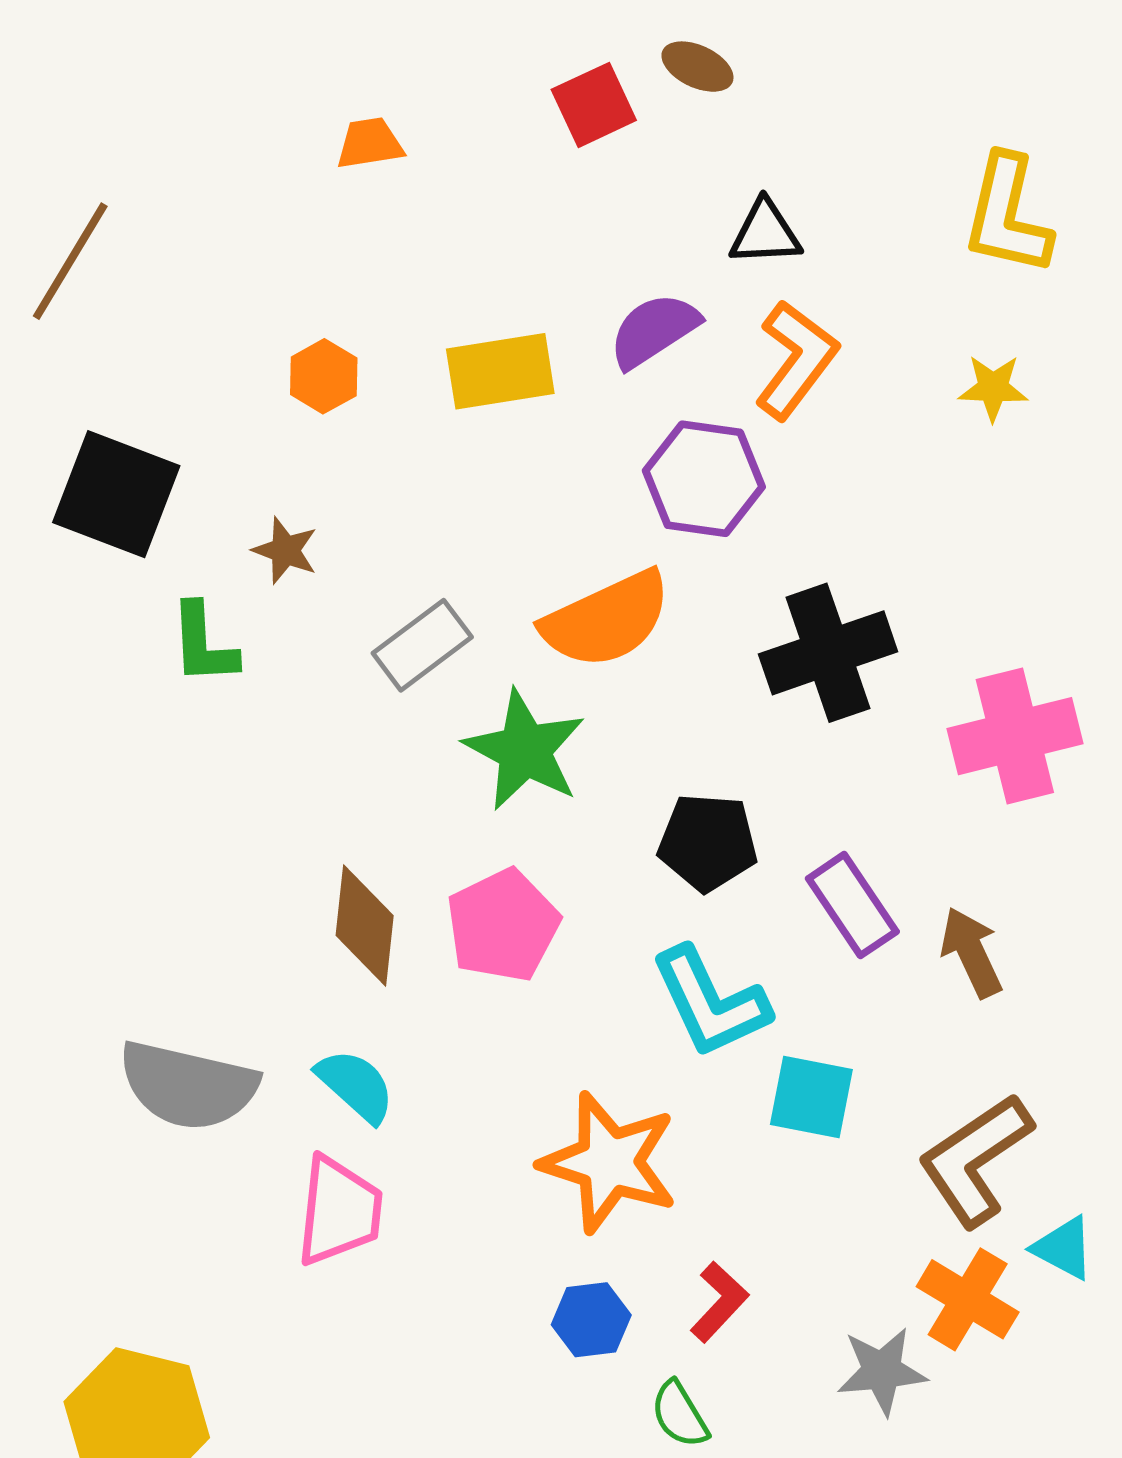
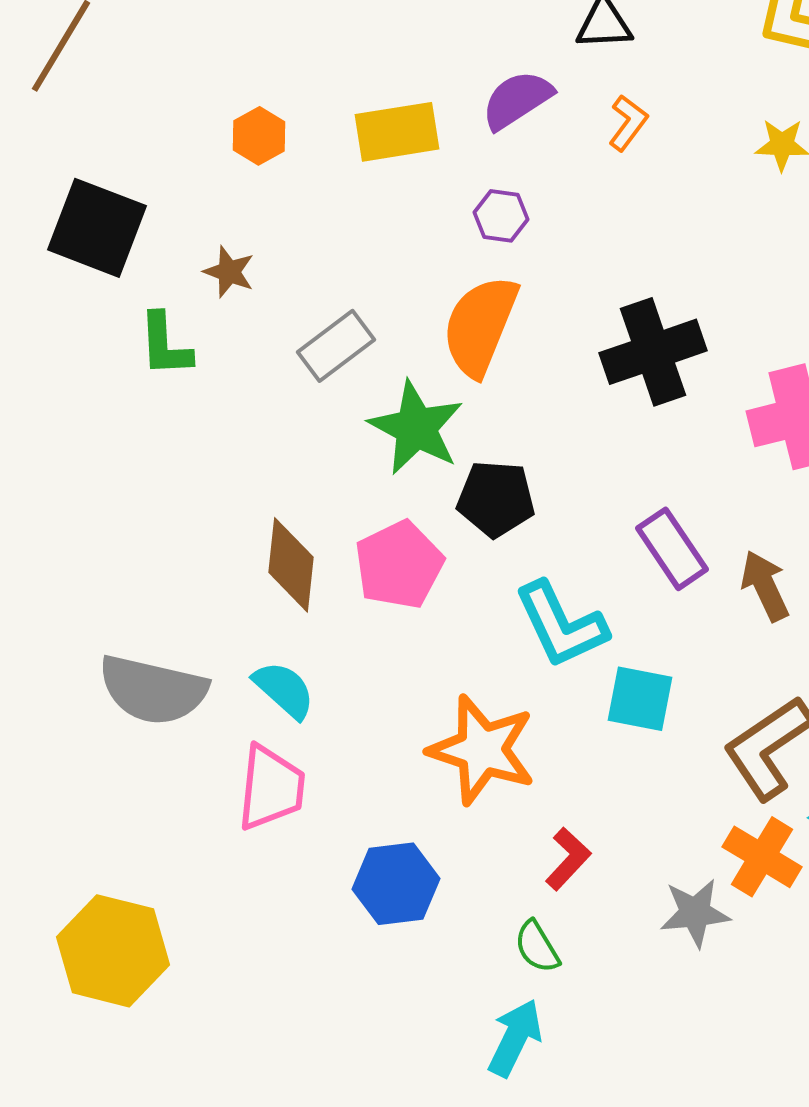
orange L-shape: (796, 360) -> (628, 123), size x0.6
purple hexagon: (704, 479) -> (501, 216), moved, size x0.6
orange semicircle: (607, 620) -> (480, 326), turned 137
black pentagon: (708, 842) -> (496, 499), moved
blue hexagon: (591, 1320) -> (396, 884), moved, size x1.4

